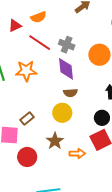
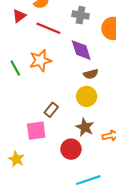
gray cross: (67, 45) -> (81, 15), moved
red circle: (27, 157) -> (71, 149), moved

